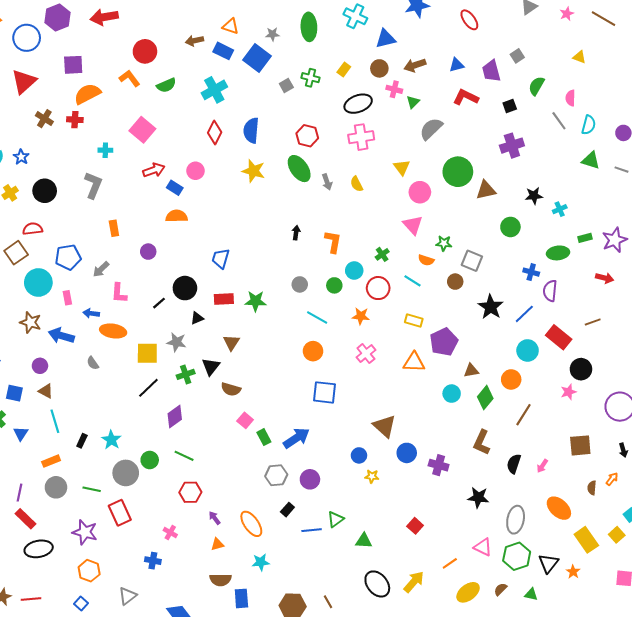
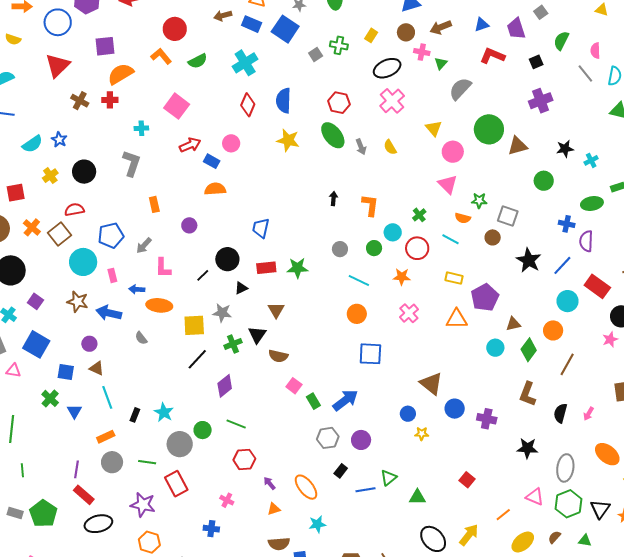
pink cross: (361, 137) -> (392, 101), turned -30

